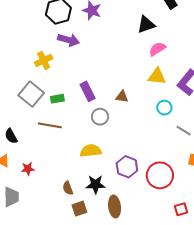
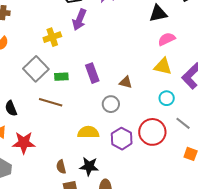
purple arrow: (69, 40) -> (79, 20), turned 90
gray circle: (100, 117) -> (111, 104), moved
purple hexagon: (127, 167) -> (122, 139), moved
red star: (28, 169) -> (24, 143), size x1.6
red circle: (160, 175) -> (152, 132), moved

